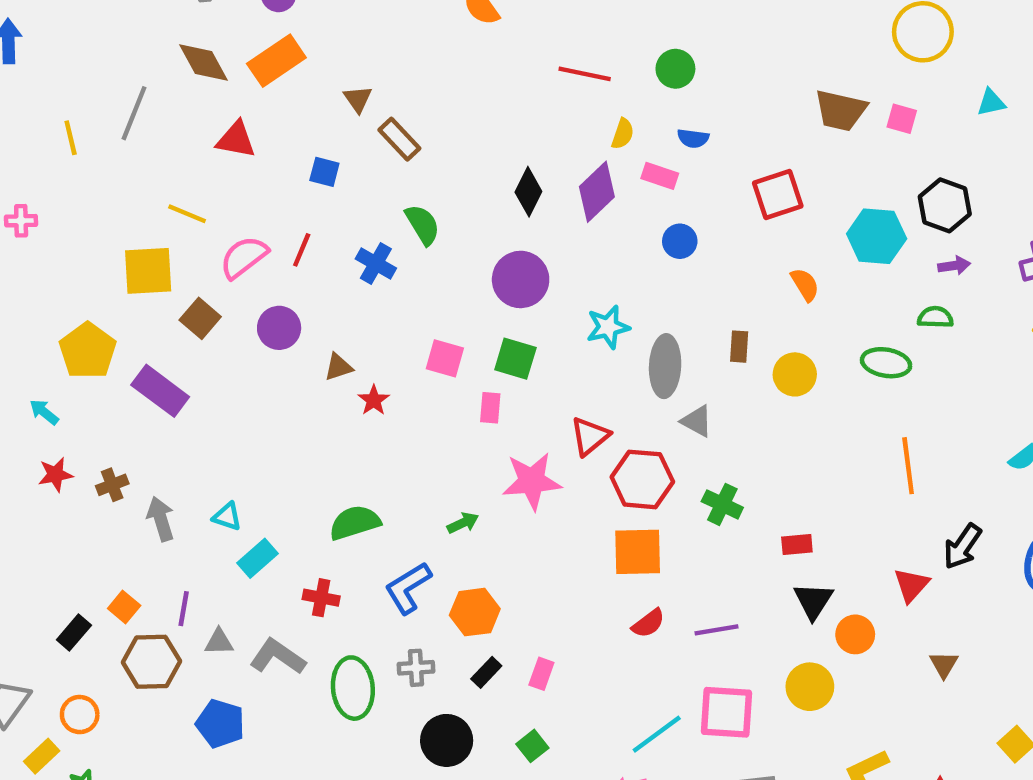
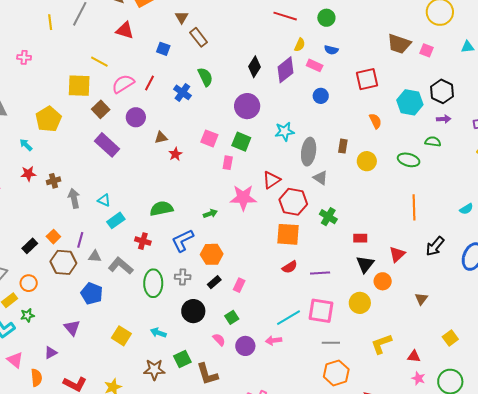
purple rectangle: (160, 391) -> (107, 145), moved
red triangle: (911, 585) -> (397, 254), moved

